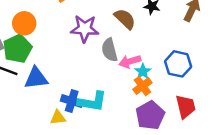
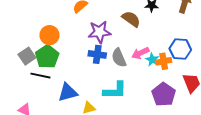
gray semicircle: (110, 50) -> (119, 58), moved
blue triangle: (36, 78) -> (68, 92), moved
orange cross: (142, 86) -> (164, 61), moved, turned 35
blue cross: (72, 101) -> (97, 54), moved

